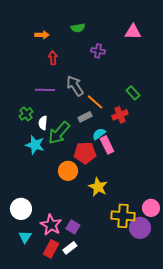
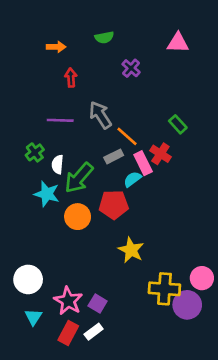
purple cross: (98, 51) -> (131, 68), turned 32
red cross: (120, 115) -> (160, 154), turned -35
pink rectangle: (107, 145) -> (143, 163), moved
orange circle: (68, 171) -> (78, 217), moved

